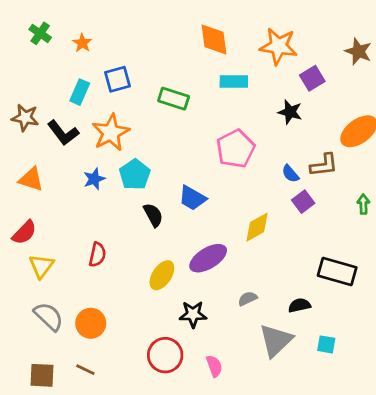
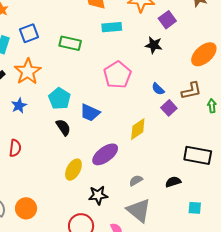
brown L-shape: (324, 165) -> (191, 91), moved
cyan pentagon: (135, 174) -> (59, 99), moved
red semicircle: (97, 255) -> (15, 148), moved
gray triangle: (276, 341) -> (139, 210), moved, turned -32

